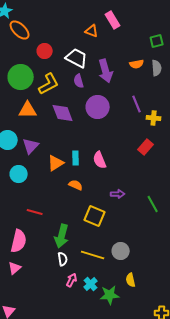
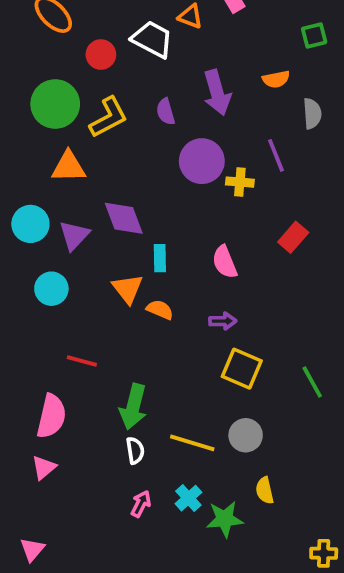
white trapezoid: (77, 58) -> (152, 39), moved
gray semicircle: (157, 68) -> (312, 114), moved
purple diamond: (63, 113) -> (124, 218), moved
yellow cross: (154, 118) -> (240, 182), moved
pink semicircle: (100, 160) -> (225, 262), moved
orange triangle: (56, 163) -> (128, 289), moved, turned -36
purple arrow: (118, 194) -> (223, 321), moved
green line: (153, 204) -> (312, 382), moved
yellow square: (95, 216) -> (242, 369), moved
pink arrow: (72, 280) -> (141, 504), moved

